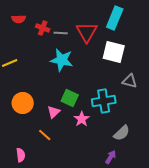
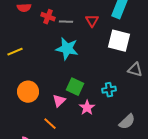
red triangle: (87, 32) -> (92, 21), size x0.6
cyan cross: (104, 101) -> (109, 90), size x0.6

